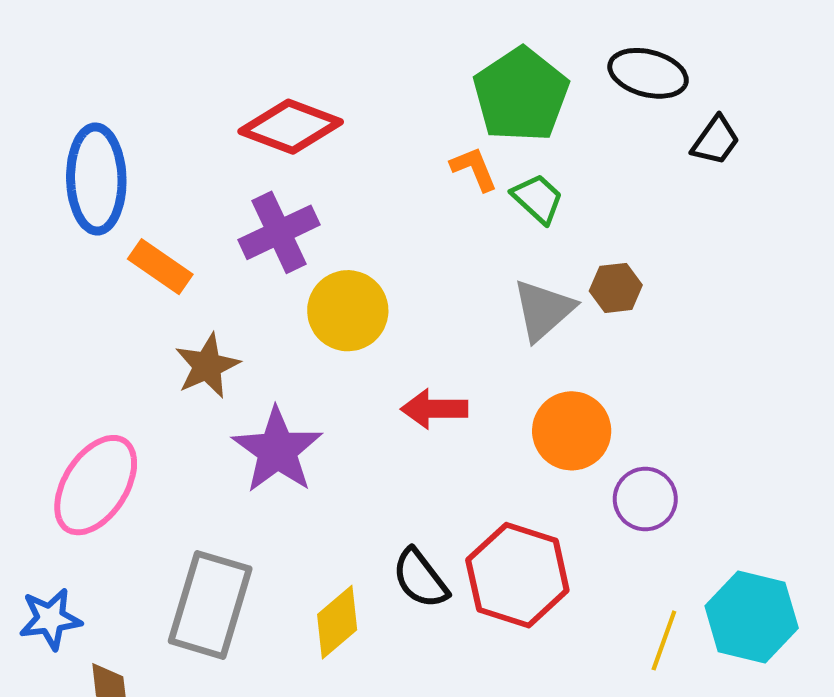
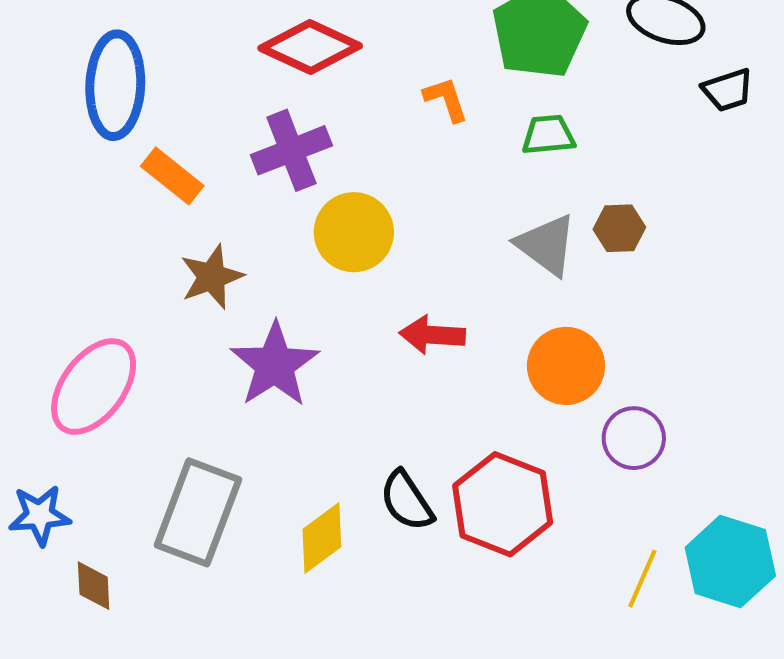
black trapezoid: (716, 141) -> (728, 90), turned 32
orange L-shape: (474, 169) -> (446, 99), moved
green trapezoid: (538, 199) -> (548, 135), turned -52
gray triangle: (543, 310) -> (546, 245), turned -46

